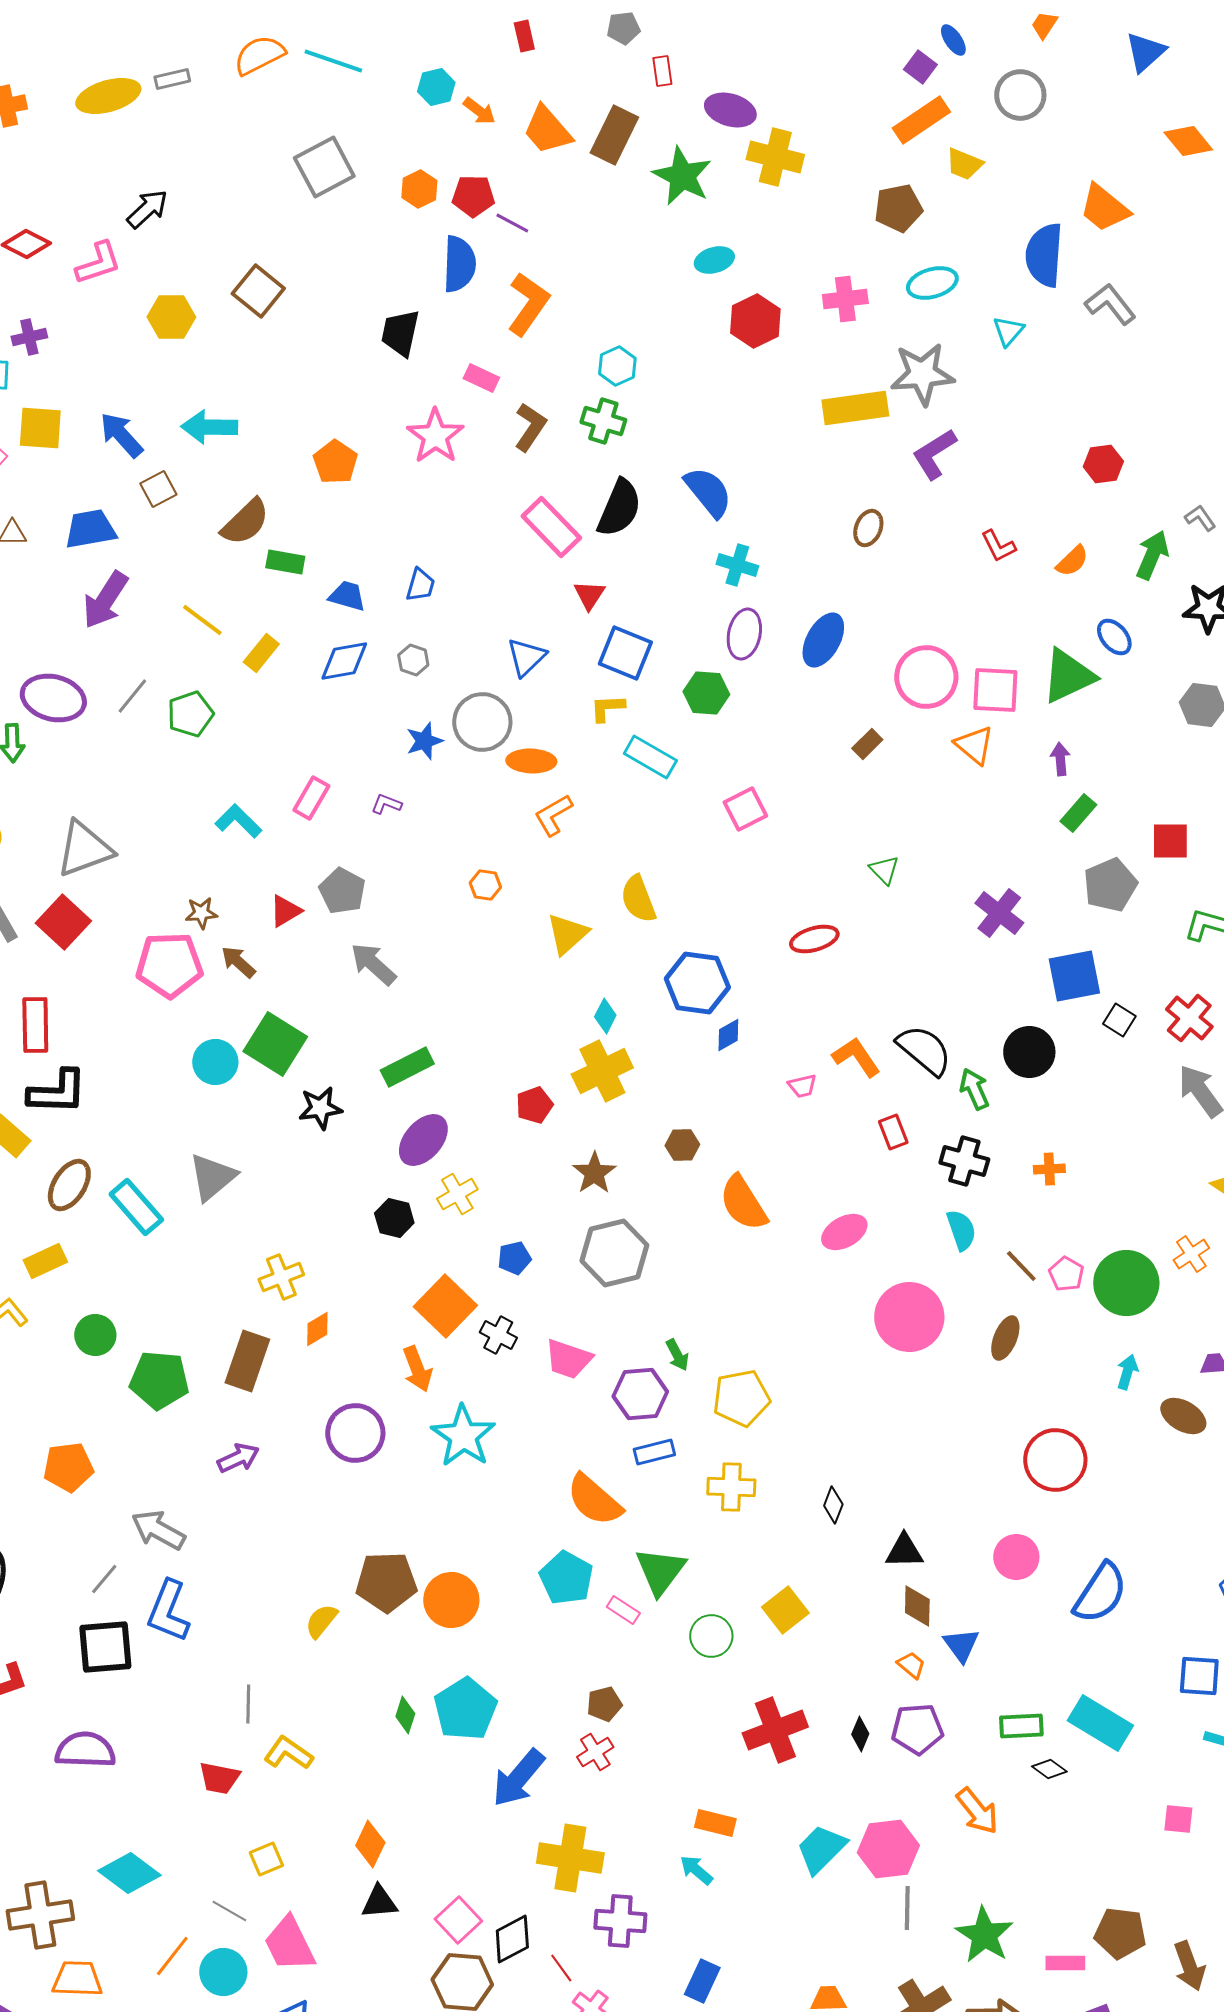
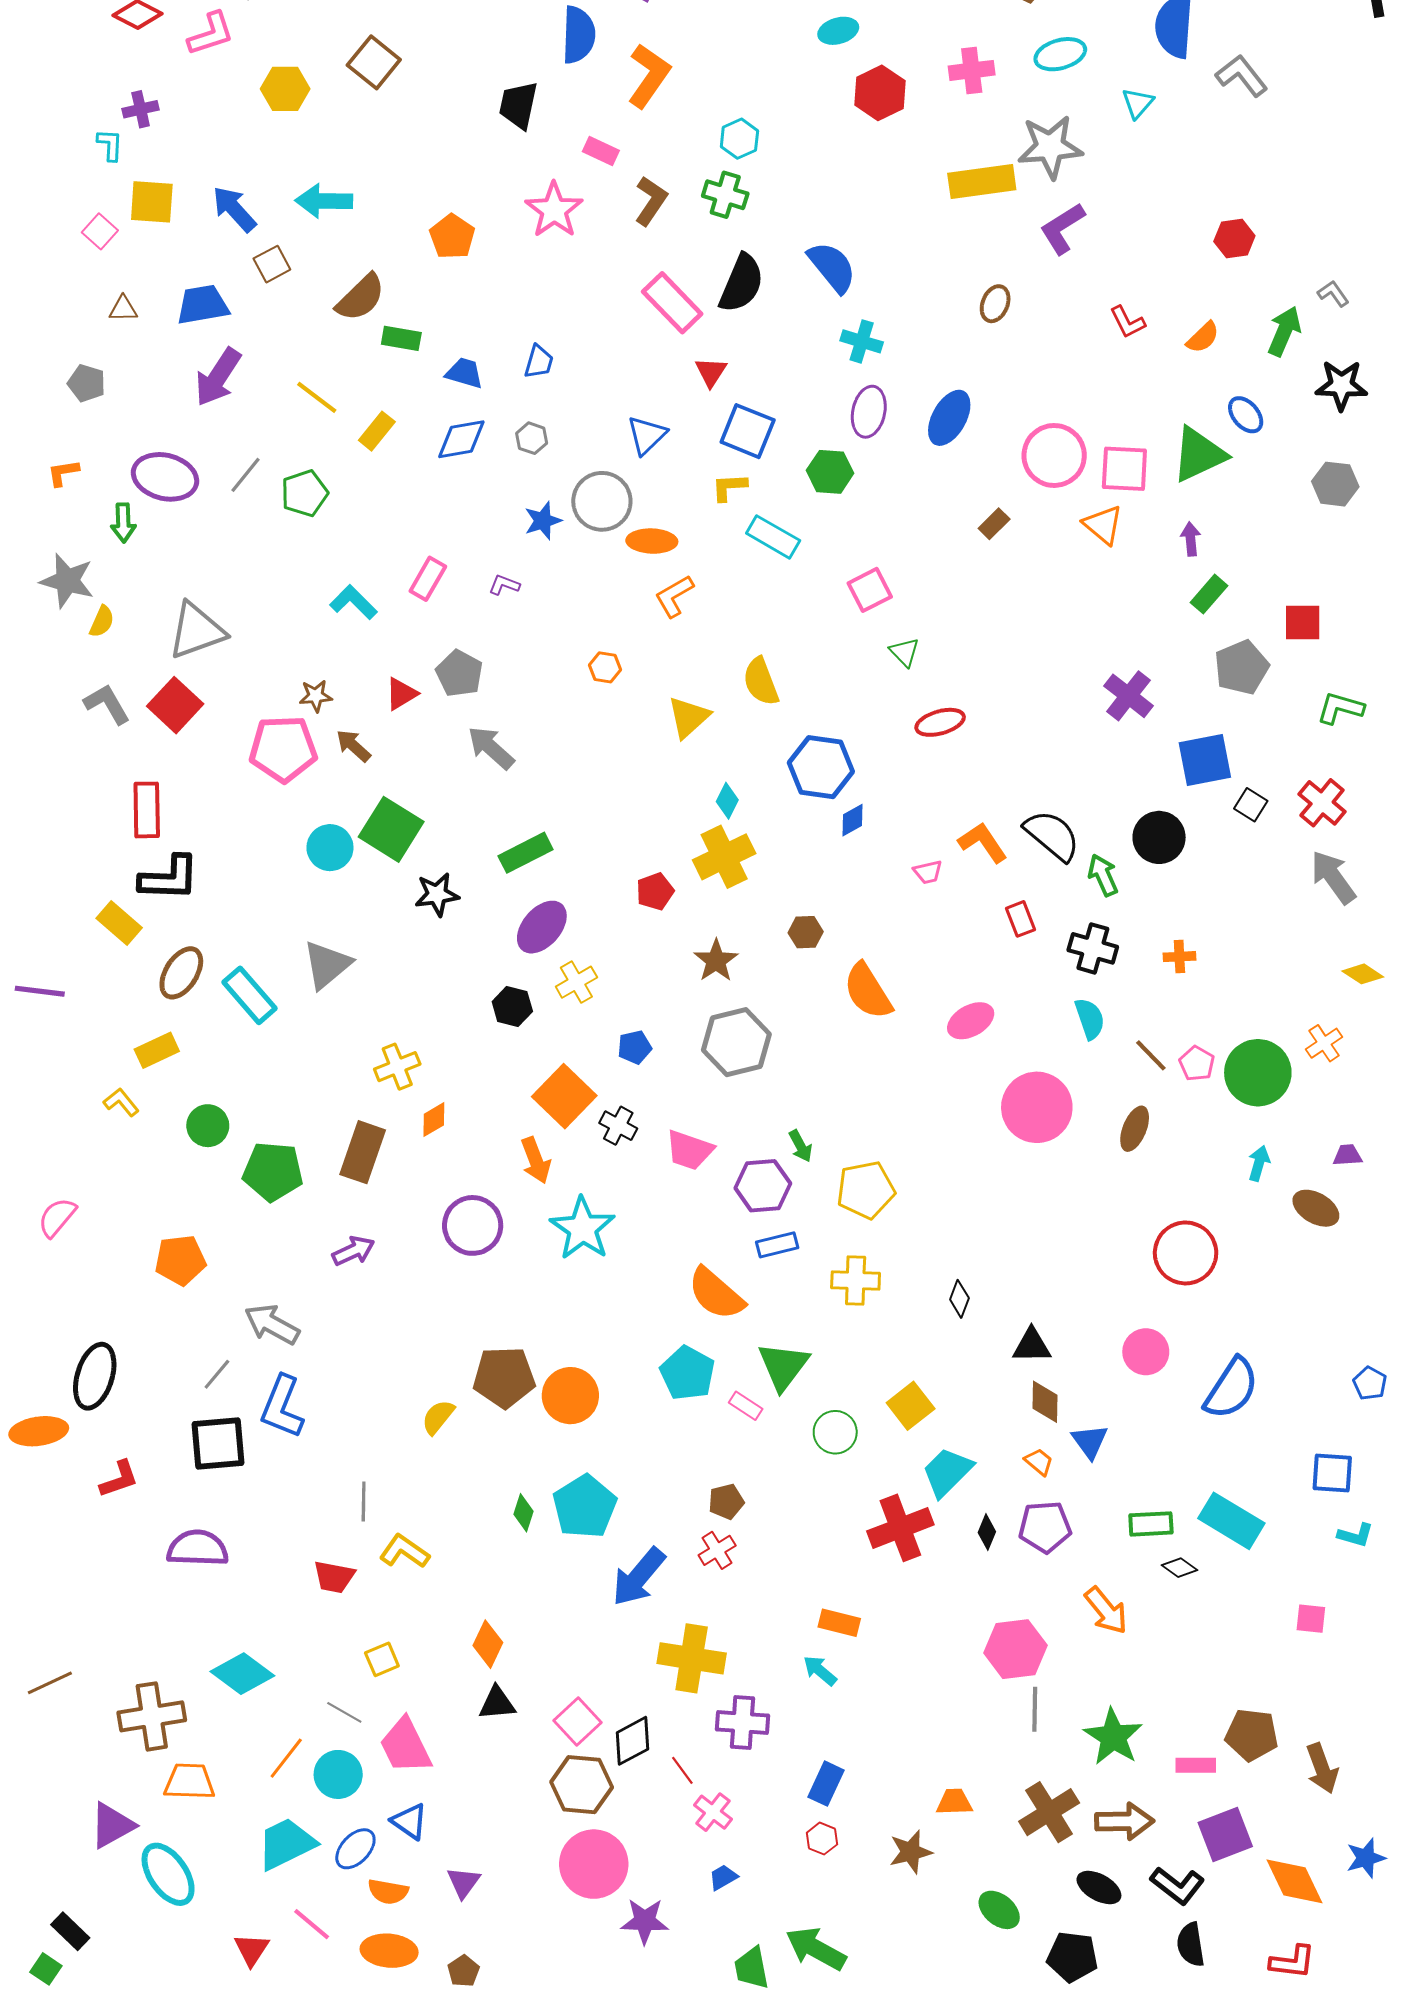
green triangle: (884, 870) -> (904, 652), moved
cyan trapezoid: (821, 1849) -> (947, 1472), moved

